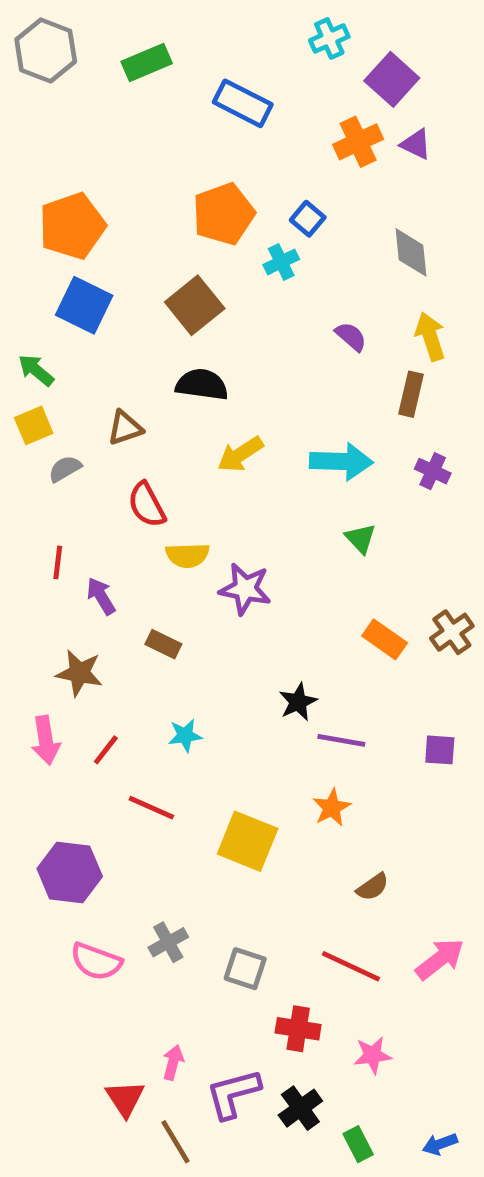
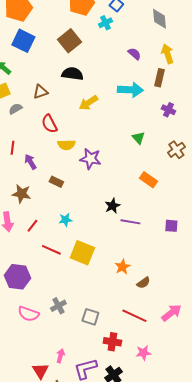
cyan arrow: (341, 461) -> (130, 90), moved
brown cross: (452, 632) -> (176, 150), moved
orange star: (332, 808) -> (122, 267), moved
yellow square: (248, 841) -> (82, 253), moved

